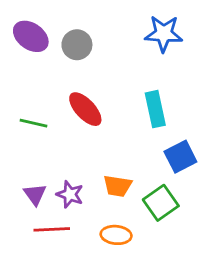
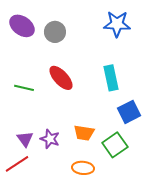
red line: (52, 229) -> (17, 164), moved, turned -30

